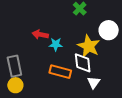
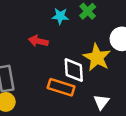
cyan star: (56, 44) -> (60, 16), moved
white diamond: (83, 63) -> (74, 70), moved

